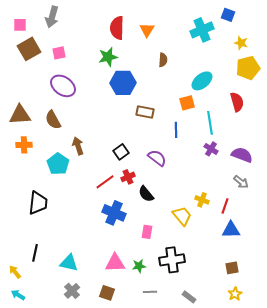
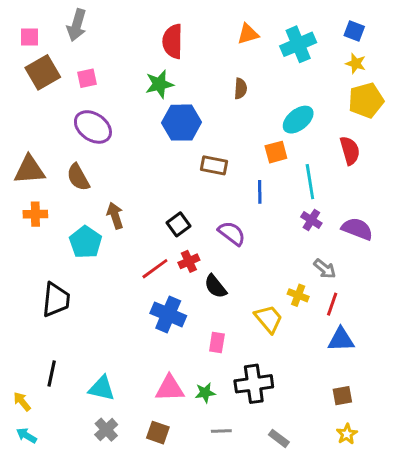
blue square: (228, 15) -> (354, 31), moved
orange triangle: (147, 30) -> (248, 34), moved, turned 42
gray arrow: (241, 182) -> (325, 269), moved

